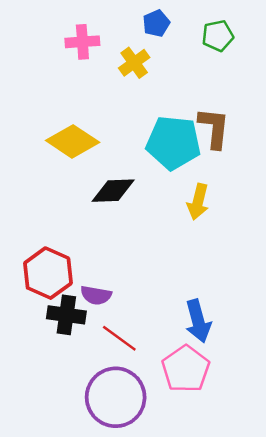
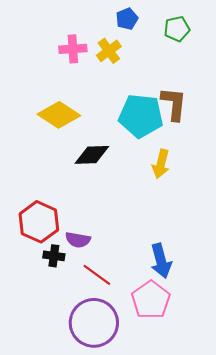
pink cross: (82, 42) -> (73, 49), moved
black cross: (66, 315) -> (54, 256), size x0.7

